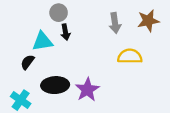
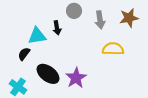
gray circle: (59, 13) -> (74, 11), moved
black ellipse: (55, 85) -> (48, 74), turned 40

